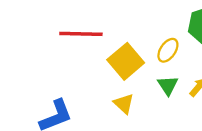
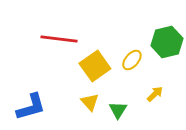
green triangle: (168, 85) -> (118, 110), moved

